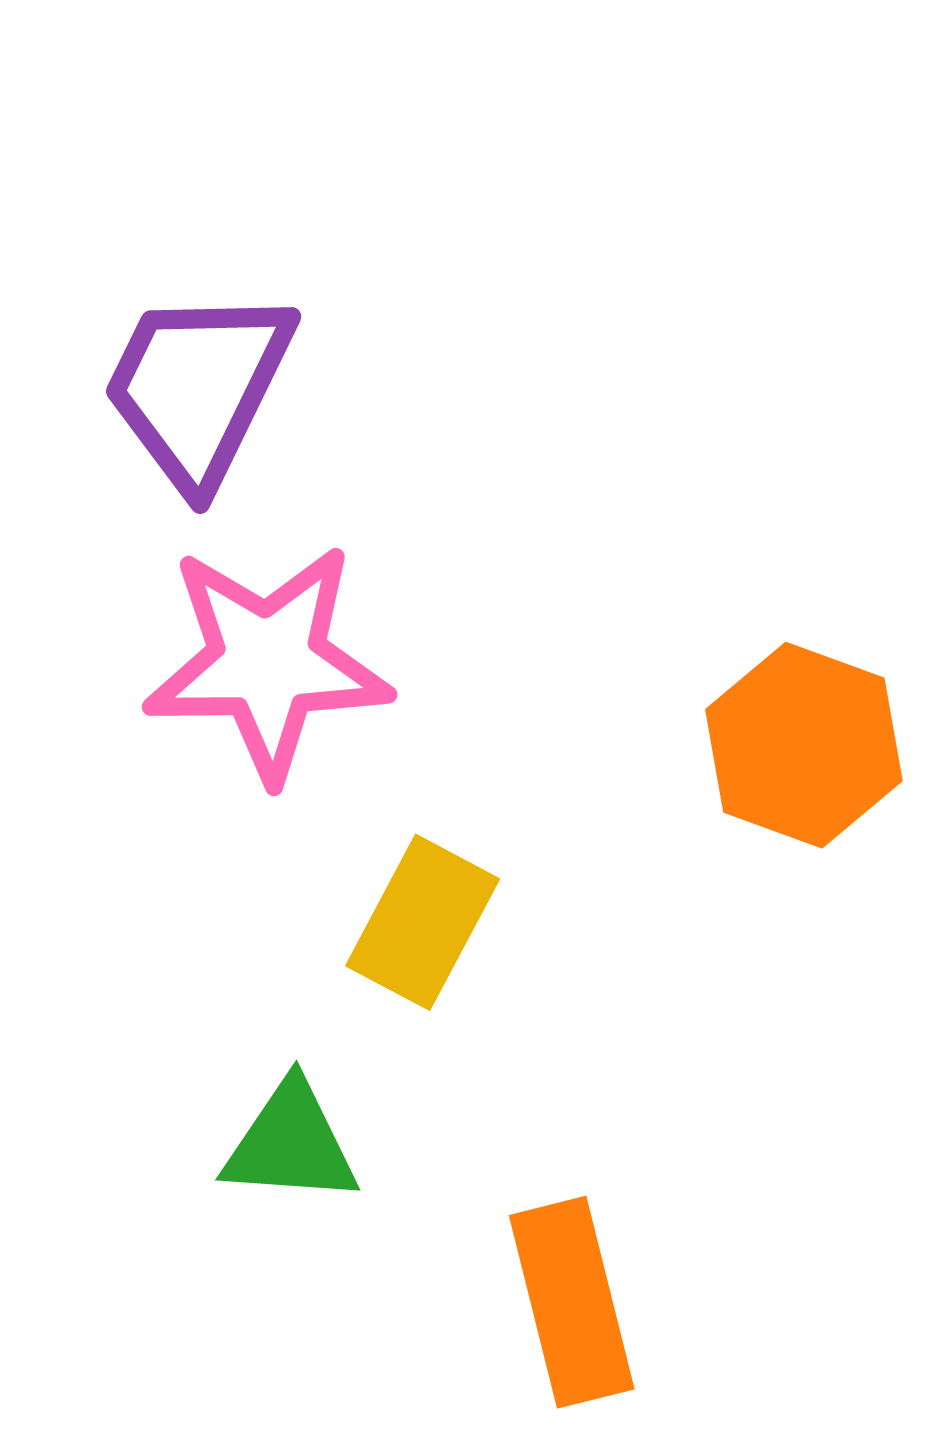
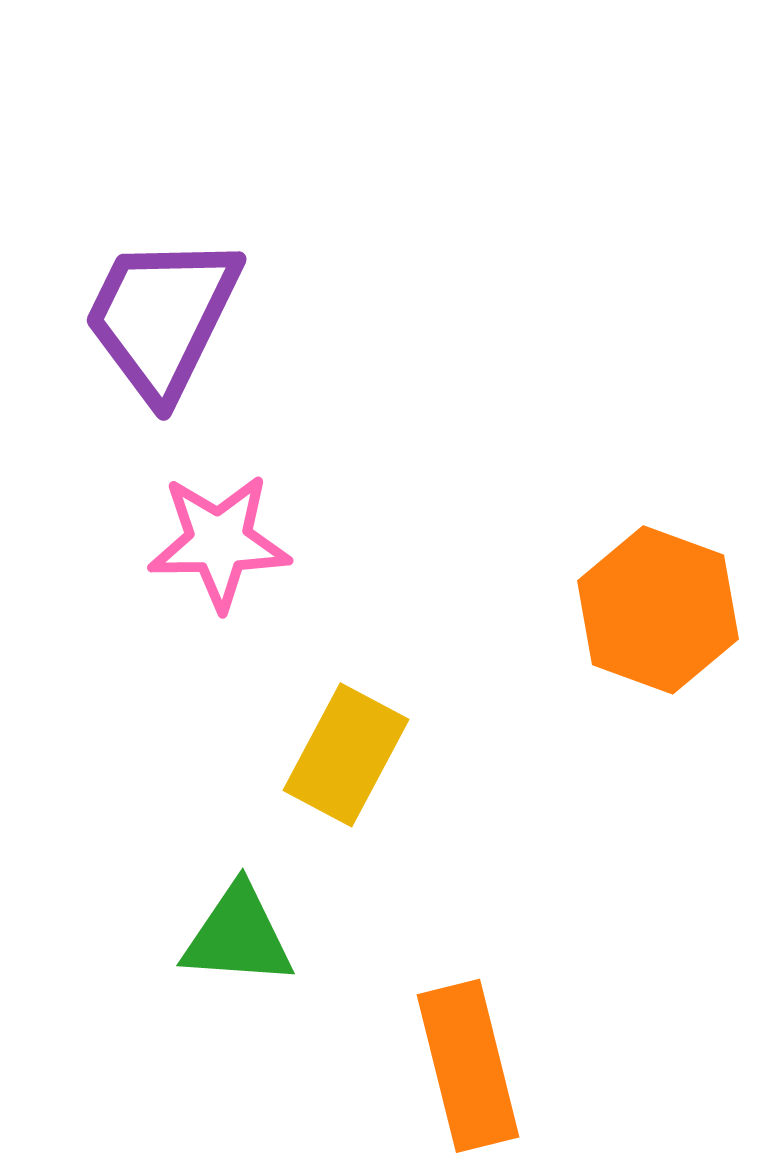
pink star: (268, 662) -> (219, 542), size x0.7

